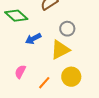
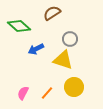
yellow triangle: (60, 50) -> (63, 60), turned 45
pink semicircle: (20, 72) -> (23, 93), moved

